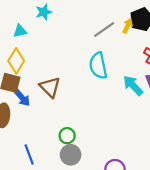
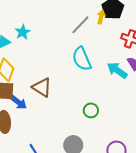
cyan star: (44, 12) -> (23, 32), moved
green circle: (67, 136) -> (91, 110), moved

